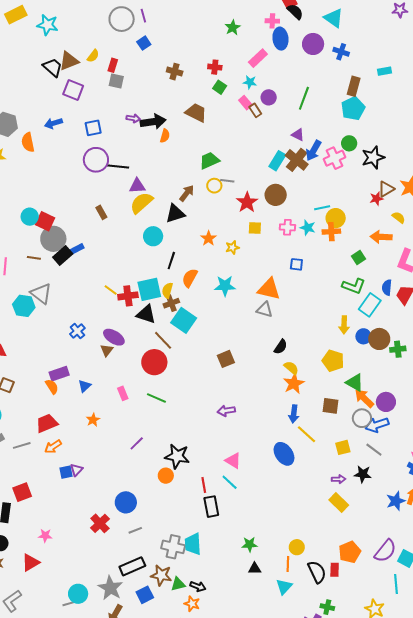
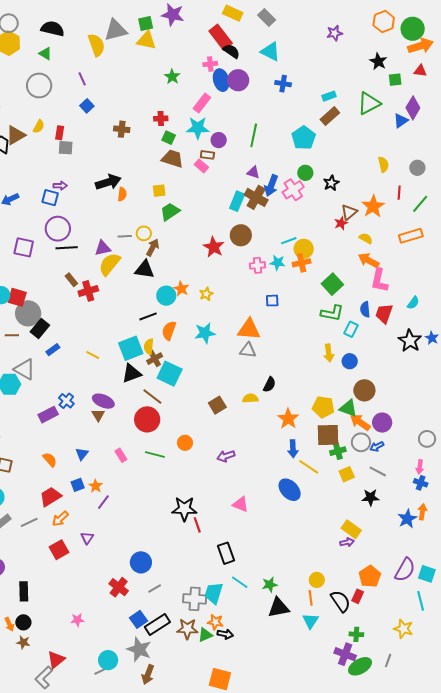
gray circle: (122, 19) -> (39, 85), moved
purple circle: (313, 44) -> (238, 80), moved
cyan star: (250, 82) -> (198, 128), size x1.6
brown rectangle: (354, 86) -> (330, 116), moved, turned 42
purple square: (73, 90) -> (24, 247), moved
pink rectangle: (245, 103) -> (201, 166), moved
brown rectangle: (255, 110) -> (207, 155), turned -40
brown trapezoid: (196, 113) -> (172, 159), moved
purple arrow: (133, 118) -> (60, 186), moved
blue square: (93, 128) -> (50, 198), turned 36
black star: (373, 157) -> (331, 183), size x0.7
black line: (118, 167) -> (67, 248), moved
gray line: (227, 181) -> (125, 236), moved
yellow circle: (214, 186) -> (144, 233), moved
black triangle: (175, 214) -> (144, 269), turned 35
yellow square: (255, 228) -> (159, 191), moved
cyan circle: (153, 236) -> (166, 296), moved
orange arrow: (381, 237) -> (369, 260), moved, turned 35
blue rectangle: (77, 249) -> (53, 350), moved
green square: (358, 257) -> (332, 284), size x1.5
black line: (171, 261) -> (148, 316), turned 60
red cross: (128, 296) -> (88, 291), moved
cyan rectangle: (370, 305) -> (351, 329), size x0.7
black triangle: (146, 314) -> (132, 373), turned -30
brown circle: (379, 339) -> (364, 390), moved
green cross: (398, 349) -> (338, 451), moved
yellow pentagon: (333, 361) -> (323, 407), moved
yellow semicircle: (291, 368) -> (250, 398), moved, turned -35
purple rectangle: (59, 374) -> (48, 415), moved
brown square: (331, 406) -> (328, 435), size x1.4
blue arrow: (377, 425) -> (377, 446), size x0.6
purple line: (137, 443) -> (103, 502), moved
blue square: (66, 472) -> (78, 485), moved
orange circle: (166, 476) -> (185, 443), moved
purple arrow: (339, 479) -> (347, 542), moved
cyan line: (230, 482) -> (240, 582), moved
red line: (204, 485) -> (197, 525), moved
red square: (22, 492) -> (59, 550), moved
pink star: (45, 536) -> (77, 620), moved
cyan trapezoid: (193, 544) -> (214, 593), turned 30
red triangle: (31, 562) -> (56, 660), moved
black triangle: (255, 569) -> (279, 608), size x1.6
red rectangle: (335, 570) -> (358, 596), turned 32
blue square: (145, 595) -> (138, 619), moved
orange star: (192, 604) -> (215, 622), moved

